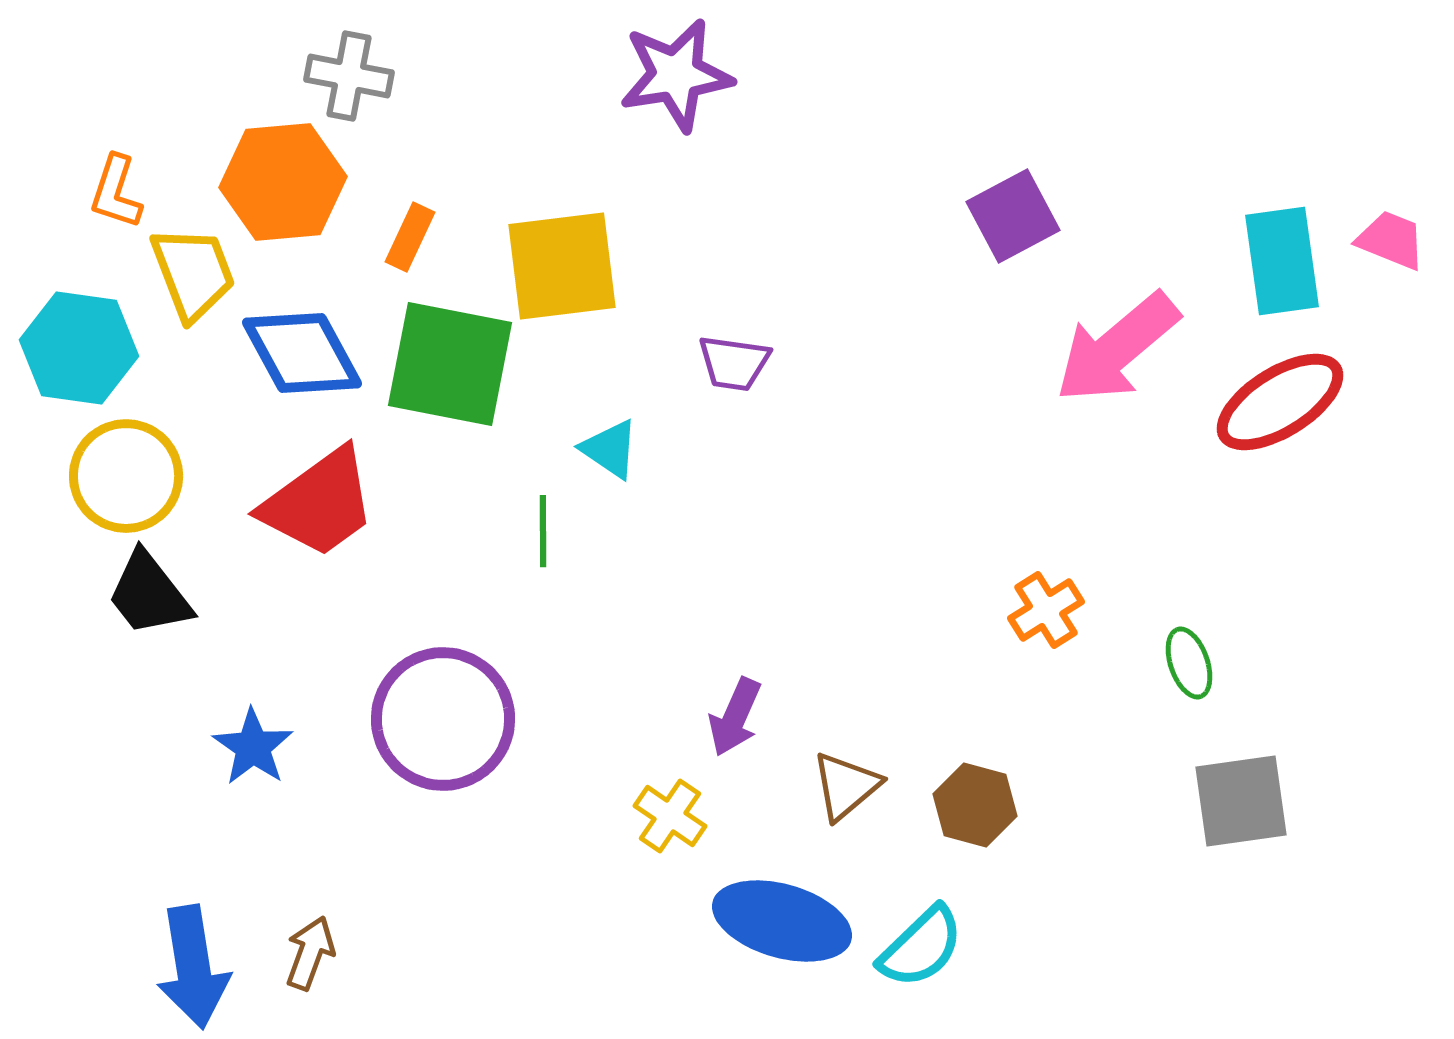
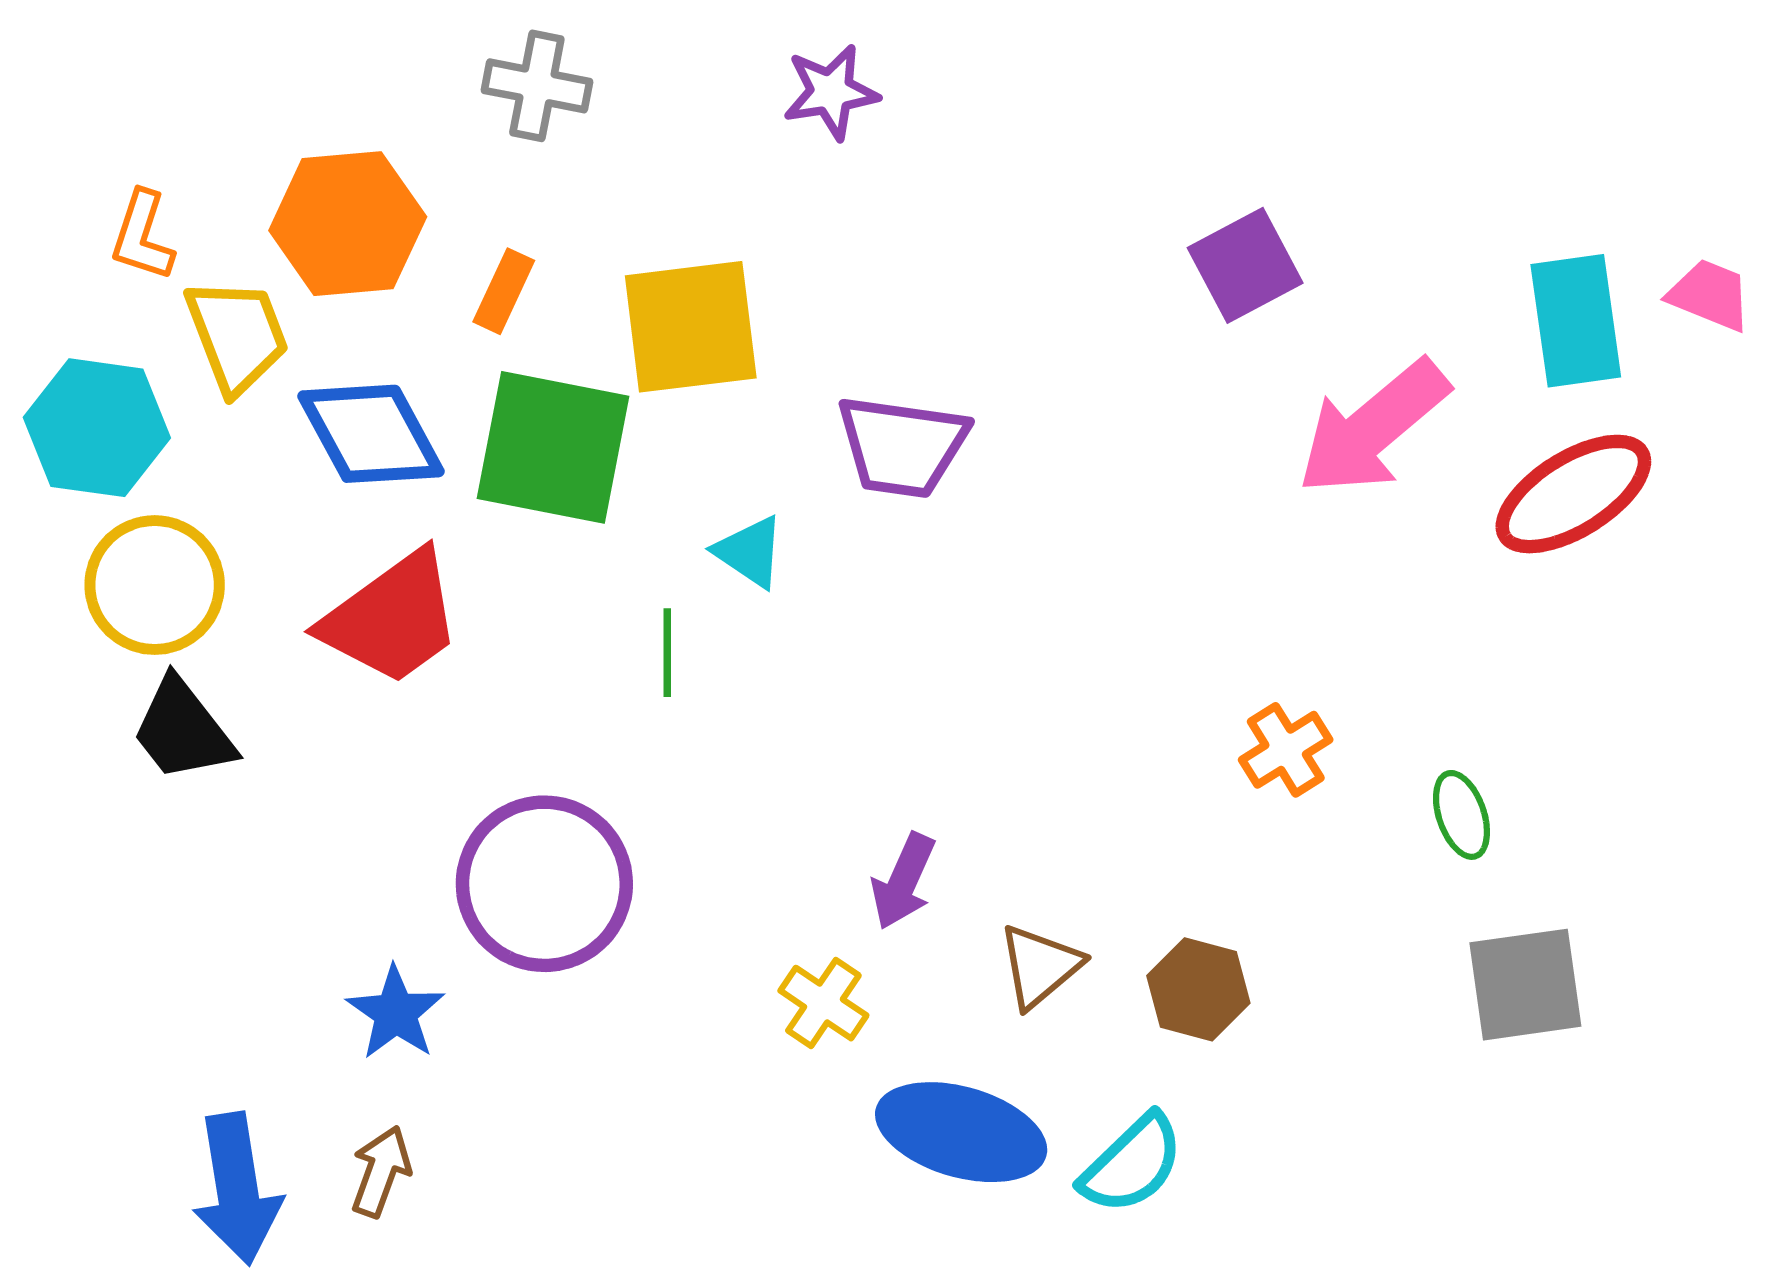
purple star: (676, 75) -> (831, 92), size x0.7
gray cross: (349, 76) -> (537, 86), moved
purple trapezoid: (734, 363) -> (902, 446), size x1.5
blue star: (253, 747) -> (396, 1013), moved

